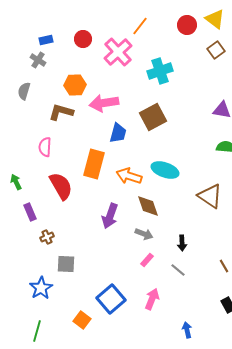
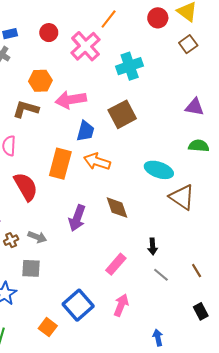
cyan ellipse: (165, 170) -> (159, 170), moved
orange arrow: (129, 176) -> (97, 162), moved
gray arrow: (144, 234) -> (37, 237), moved
pink rectangle: (147, 260) -> (116, 264), size x1.5
gray line: (178, 270) -> (161, 275), moved

